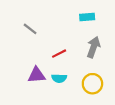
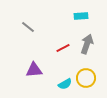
red line: (59, 54) -> (63, 48), moved
cyan semicircle: (59, 78) -> (65, 84), moved, turned -32

